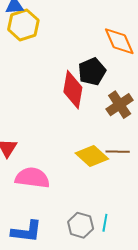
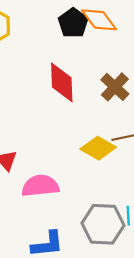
black pentagon: (92, 72) -> (73, 23), moved
gray hexagon: (81, 225) -> (103, 224), size x1.5

